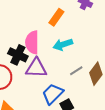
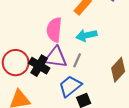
black cross: (18, 55) -> (39, 66), moved
gray line: (76, 71) -> (77, 60), moved, turned -40

